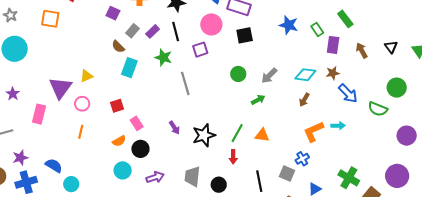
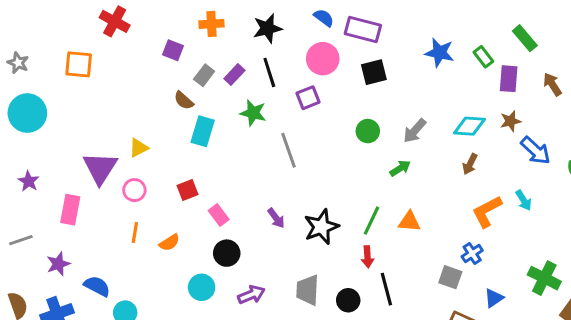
cyan arrow: (338, 126) -> (524, 200), turned 64
orange semicircle: (119, 141) -> (169, 243), moved
purple star: (20, 158) -> (58, 264), moved
black line: (259, 181) -> (386, 289), moved

